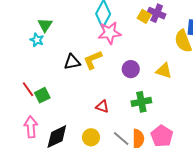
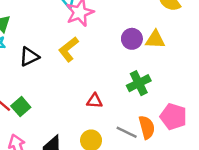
black triangle: (72, 62) -> (29, 57), moved
purple circle: (131, 69) -> (132, 39), moved

